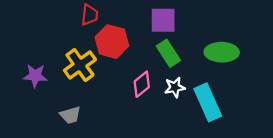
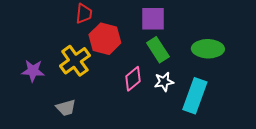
cyan rectangle: (208, 102) -> (195, 96), turned 44

